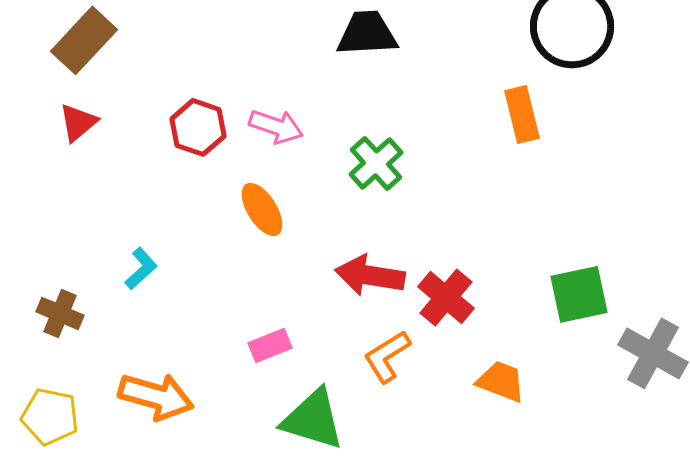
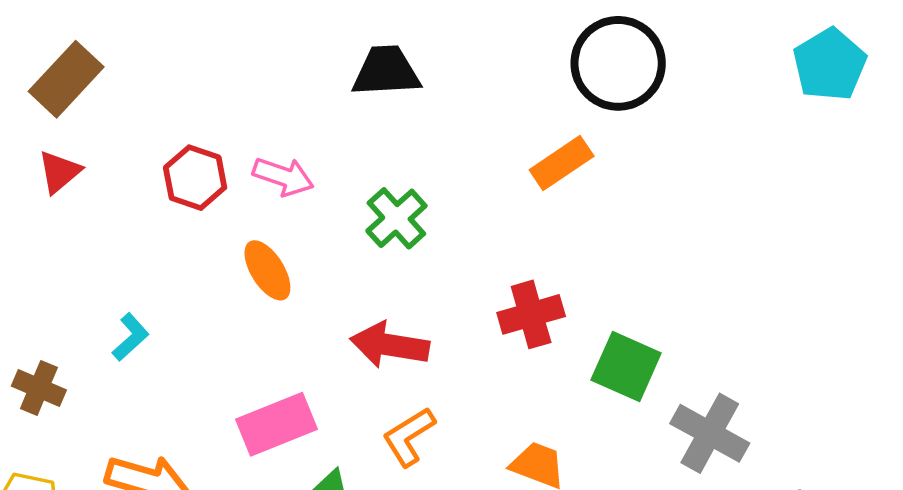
orange rectangle: (522, 114) -> (562, 163), turned 70
green square: (579, 294) -> (626, 367), turned 36
red cross: (446, 297) -> (531, 314), moved, turned 34
pink rectangle: (270, 345) -> (277, 424), size x1.6

